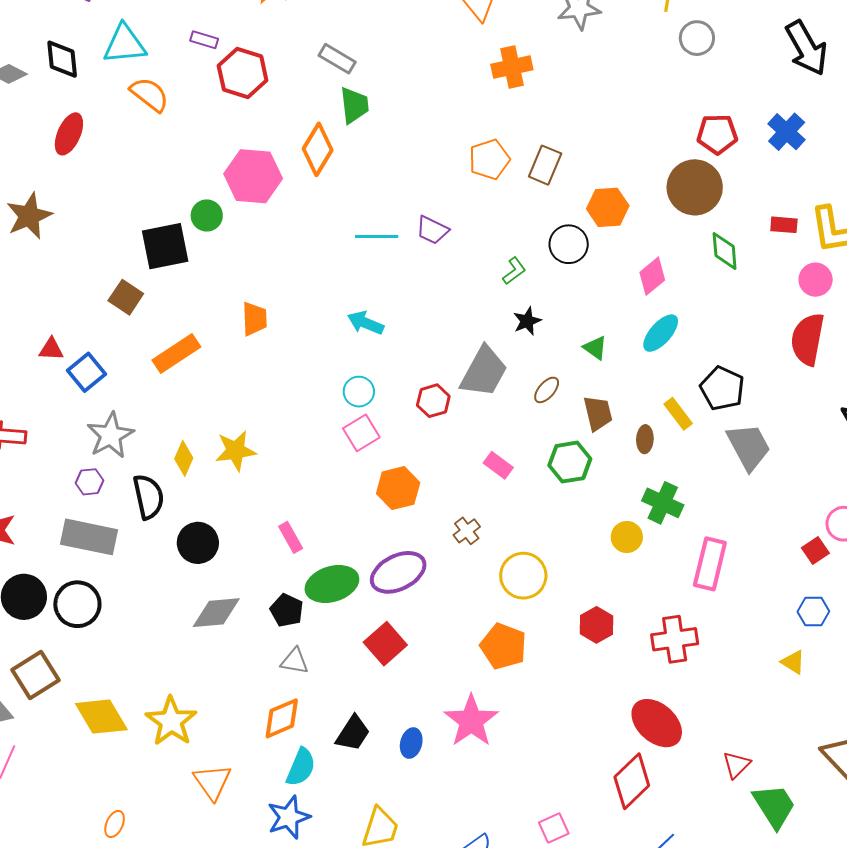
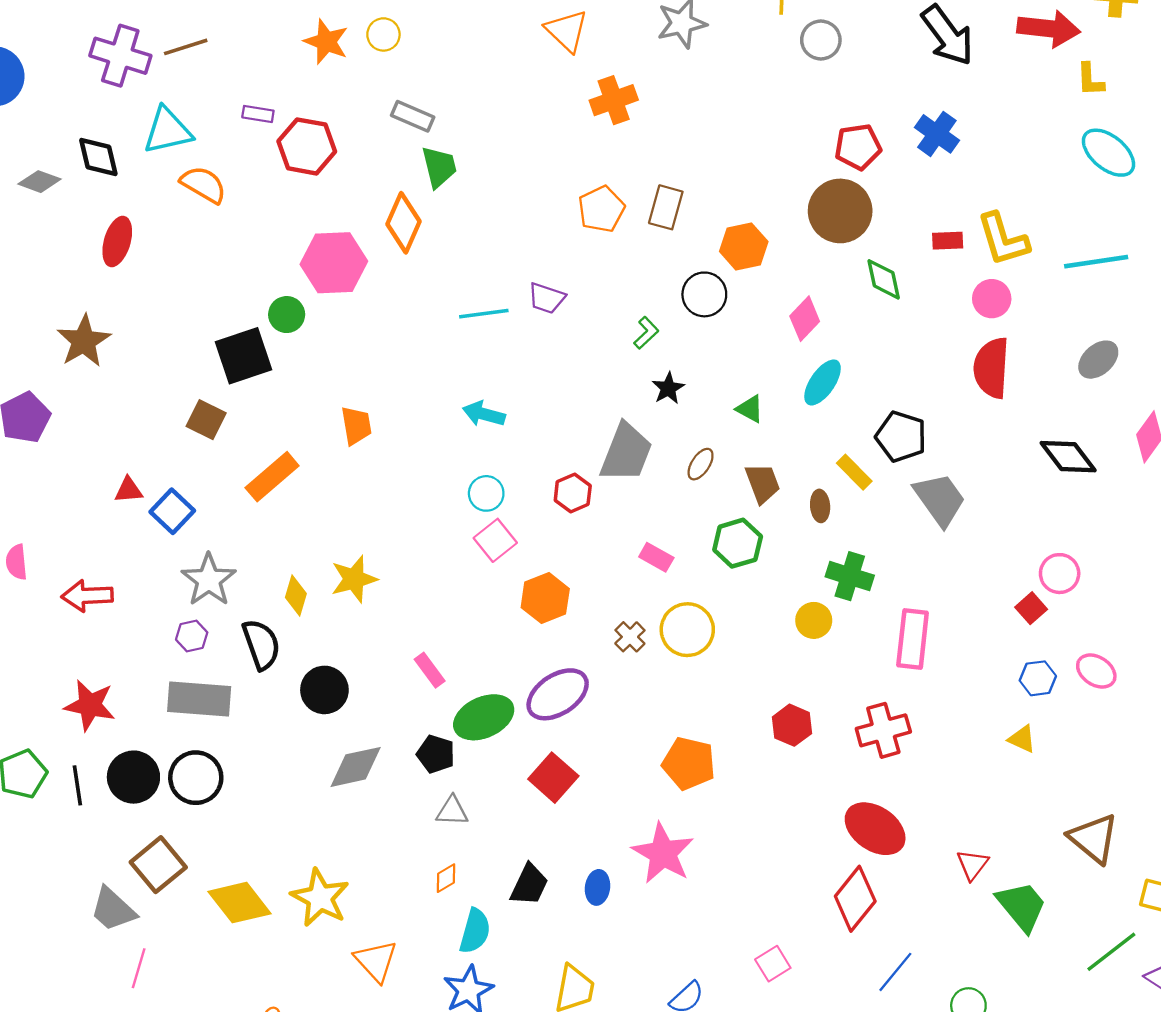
yellow circle: (523, 576) -> (687, 630), moved
orange diamond: (282, 718) -> (446, 878), size x0.6

